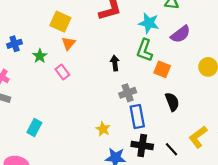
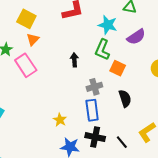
pink rectangle: (62, 72) -> (26, 65), size x1.6
gray cross: (128, 93) -> (94, 87), moved

